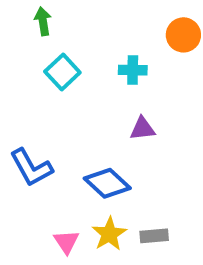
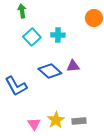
cyan cross: (133, 70) -> (58, 35), moved
blue diamond: (107, 183) -> (50, 71), moved

